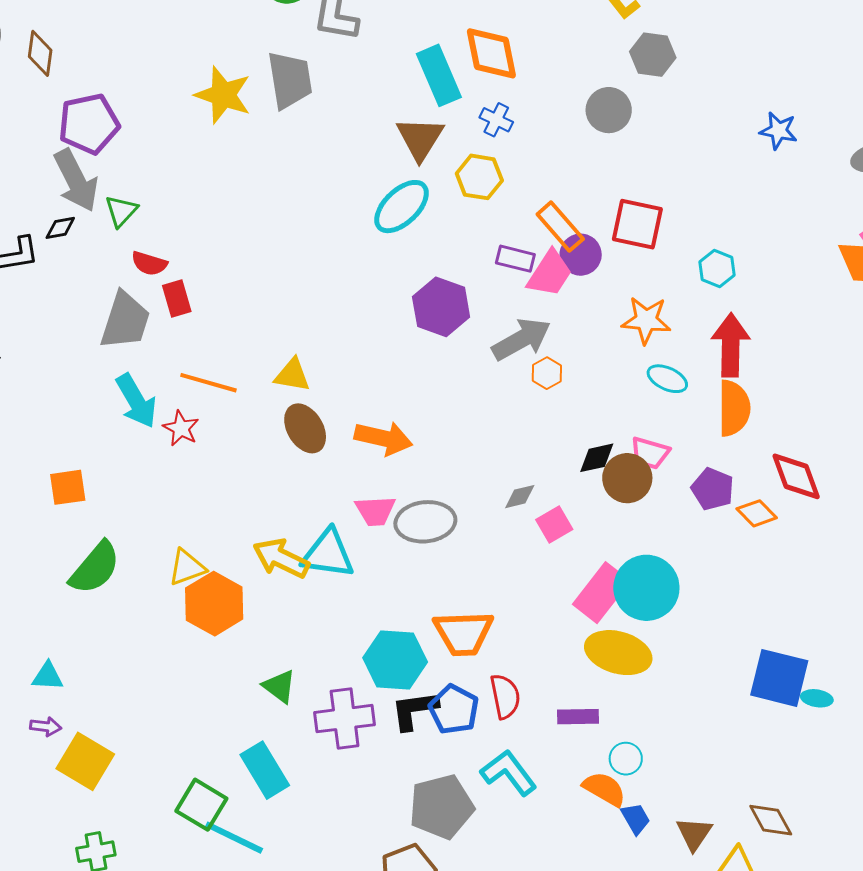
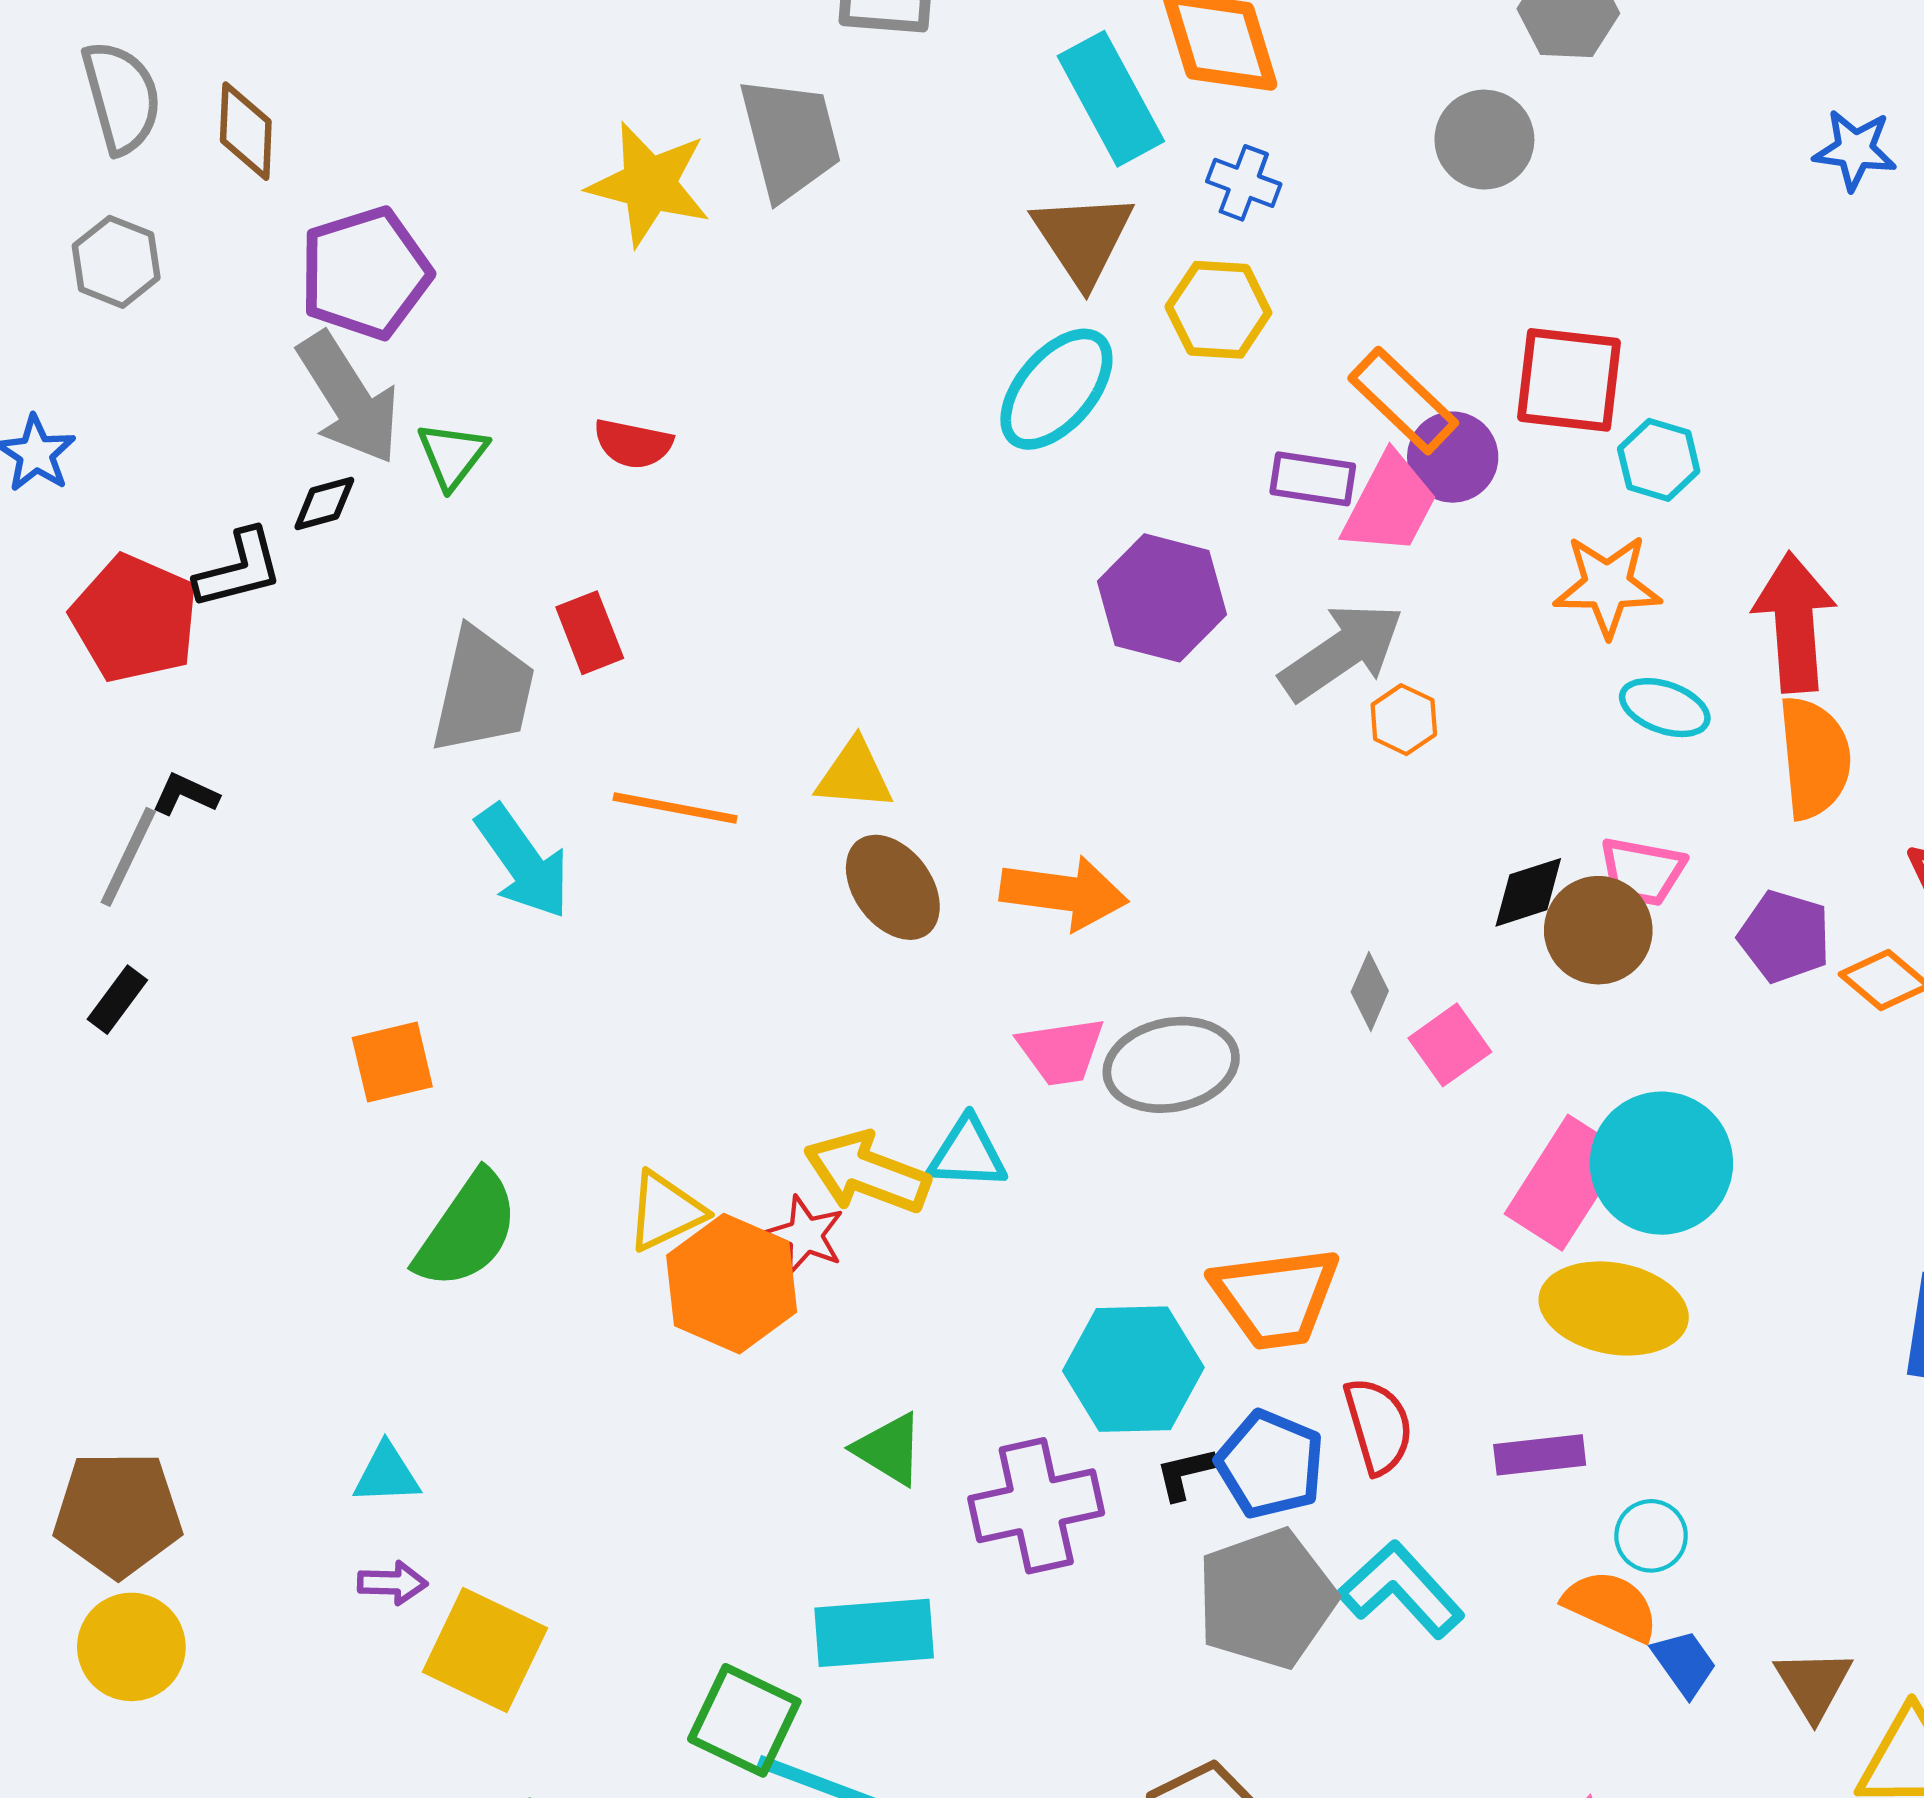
red semicircle: (149, 263) -> (633, 444), moved
cyan hexagon: (717, 268) -> (1659, 460), moved
red star: (181, 428) -> (805, 1235), moved
gray diamond: (520, 497) -> (1370, 991), turned -48
cyan triangle: (328, 554) -> (968, 1153), size x0.7
black L-shape: (414, 710) -> (1185, 1473), size x0.6
cyan rectangle: (265, 770) -> (874, 1633), turned -58
gray pentagon: (441, 807) -> (1266, 1599), moved

